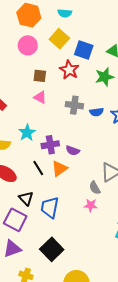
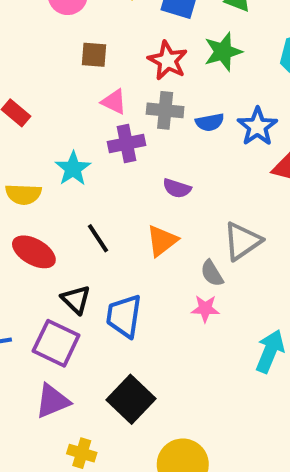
red star: (69, 70) -> (168, 60), moved
pink triangle: (40, 97) -> (114, 102), moved
purple cross: (50, 145) -> (127, 143), moved
purple semicircle: (73, 151) -> (177, 188), moved
orange triangle: (59, 169) -> (162, 241), moved

